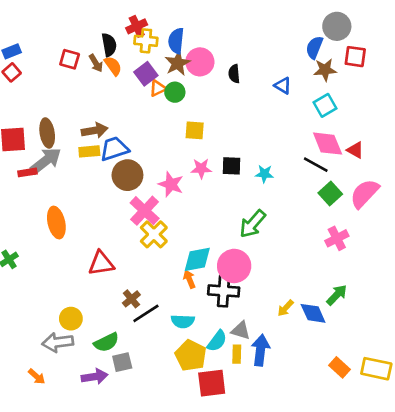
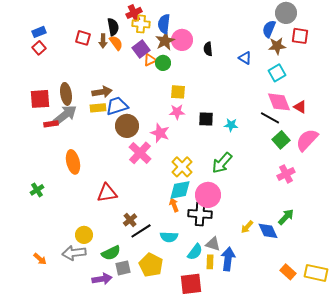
brown arrow: (96, 63) -> (103, 41), turned 32
pink star: (201, 169) -> (177, 112), moved
yellow cross: (154, 234) -> (182, 167), moved
yellow pentagon: (191, 355) -> (151, 265), moved
orange arrow: (37, 377) -> (40, 259), moved

